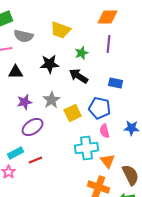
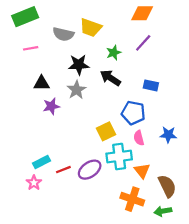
gray semicircle: (24, 36) -> (63, 34), moved
purple line: (109, 44) -> (143, 43), turned 36
black triangle: (16, 72) -> (42, 83), moved
gray star: (52, 100) -> (76, 90), moved
yellow square: (73, 113) -> (106, 131), moved
purple ellipse: (33, 127) -> (90, 170), moved

